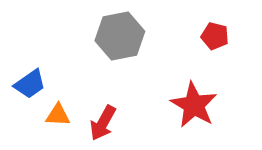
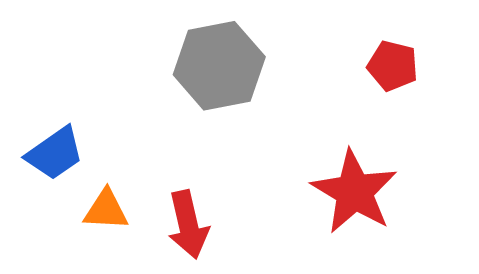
red arrow: (103, 123) -> (188, 225), turned -42

